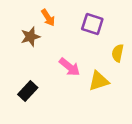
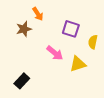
purple square: (92, 24) -> (71, 29), moved
black rectangle: (28, 91) -> (22, 81), moved

